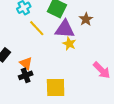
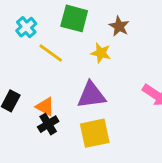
purple triangle: (65, 29) -> (91, 95), moved
yellow star: (69, 44) -> (101, 53), moved

